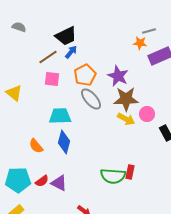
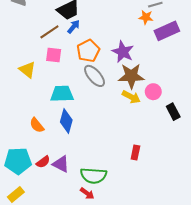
yellow triangle: (14, 93) -> (27, 70), moved
green semicircle: (113, 176) -> (93, 176), moved

